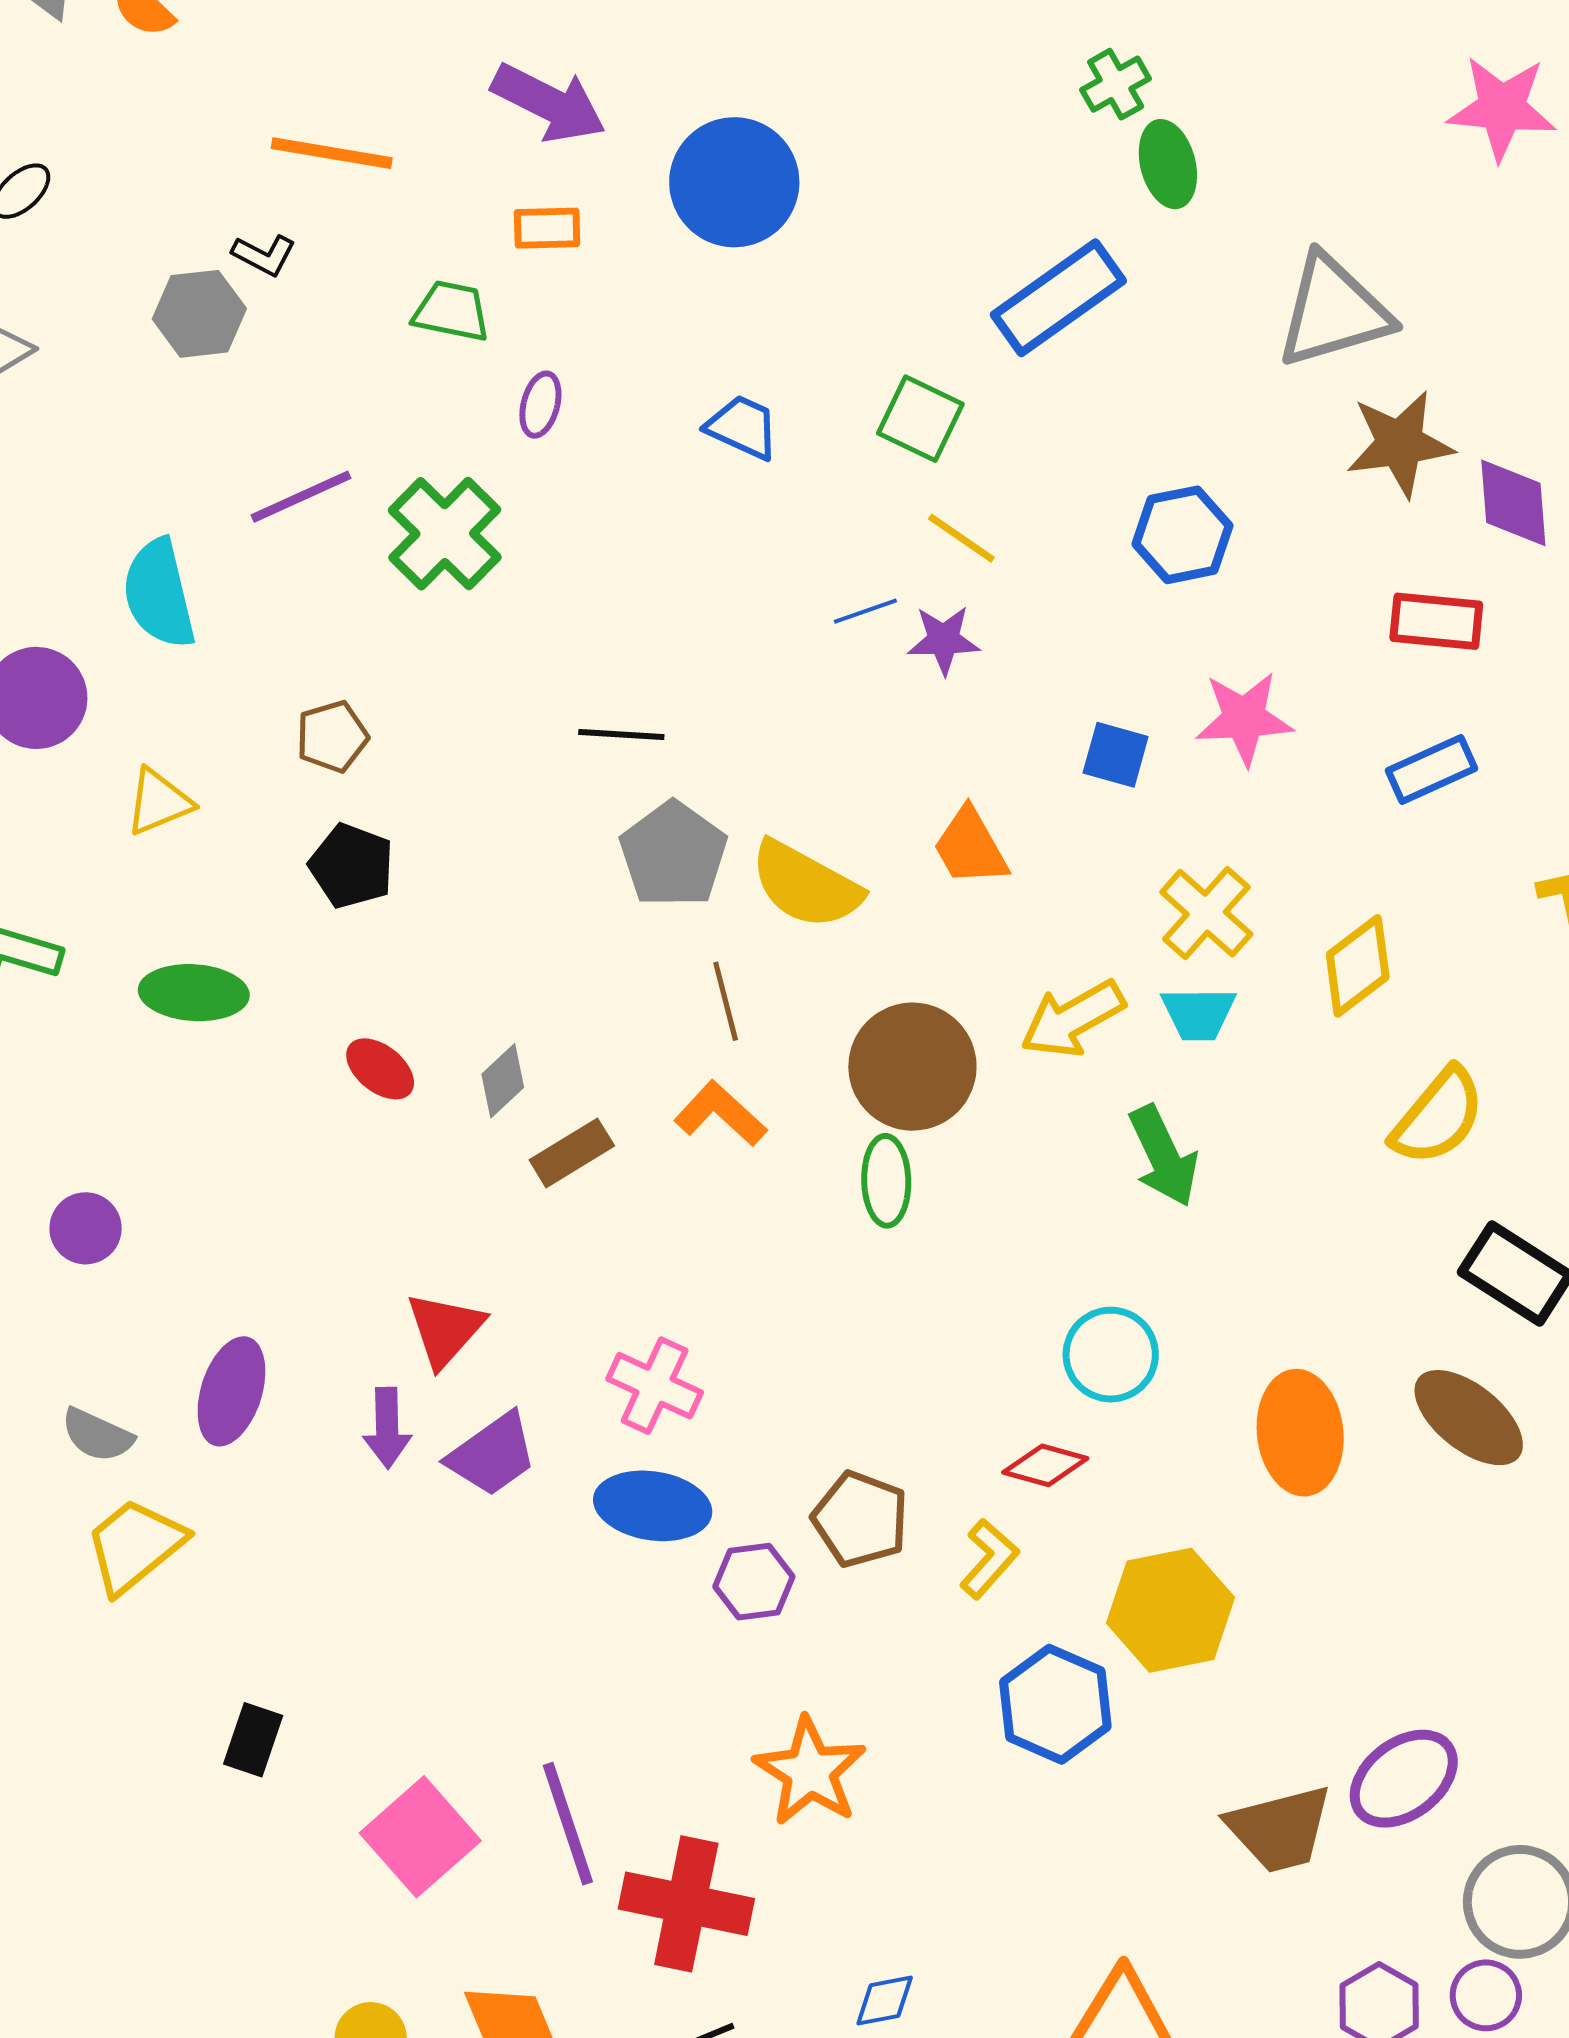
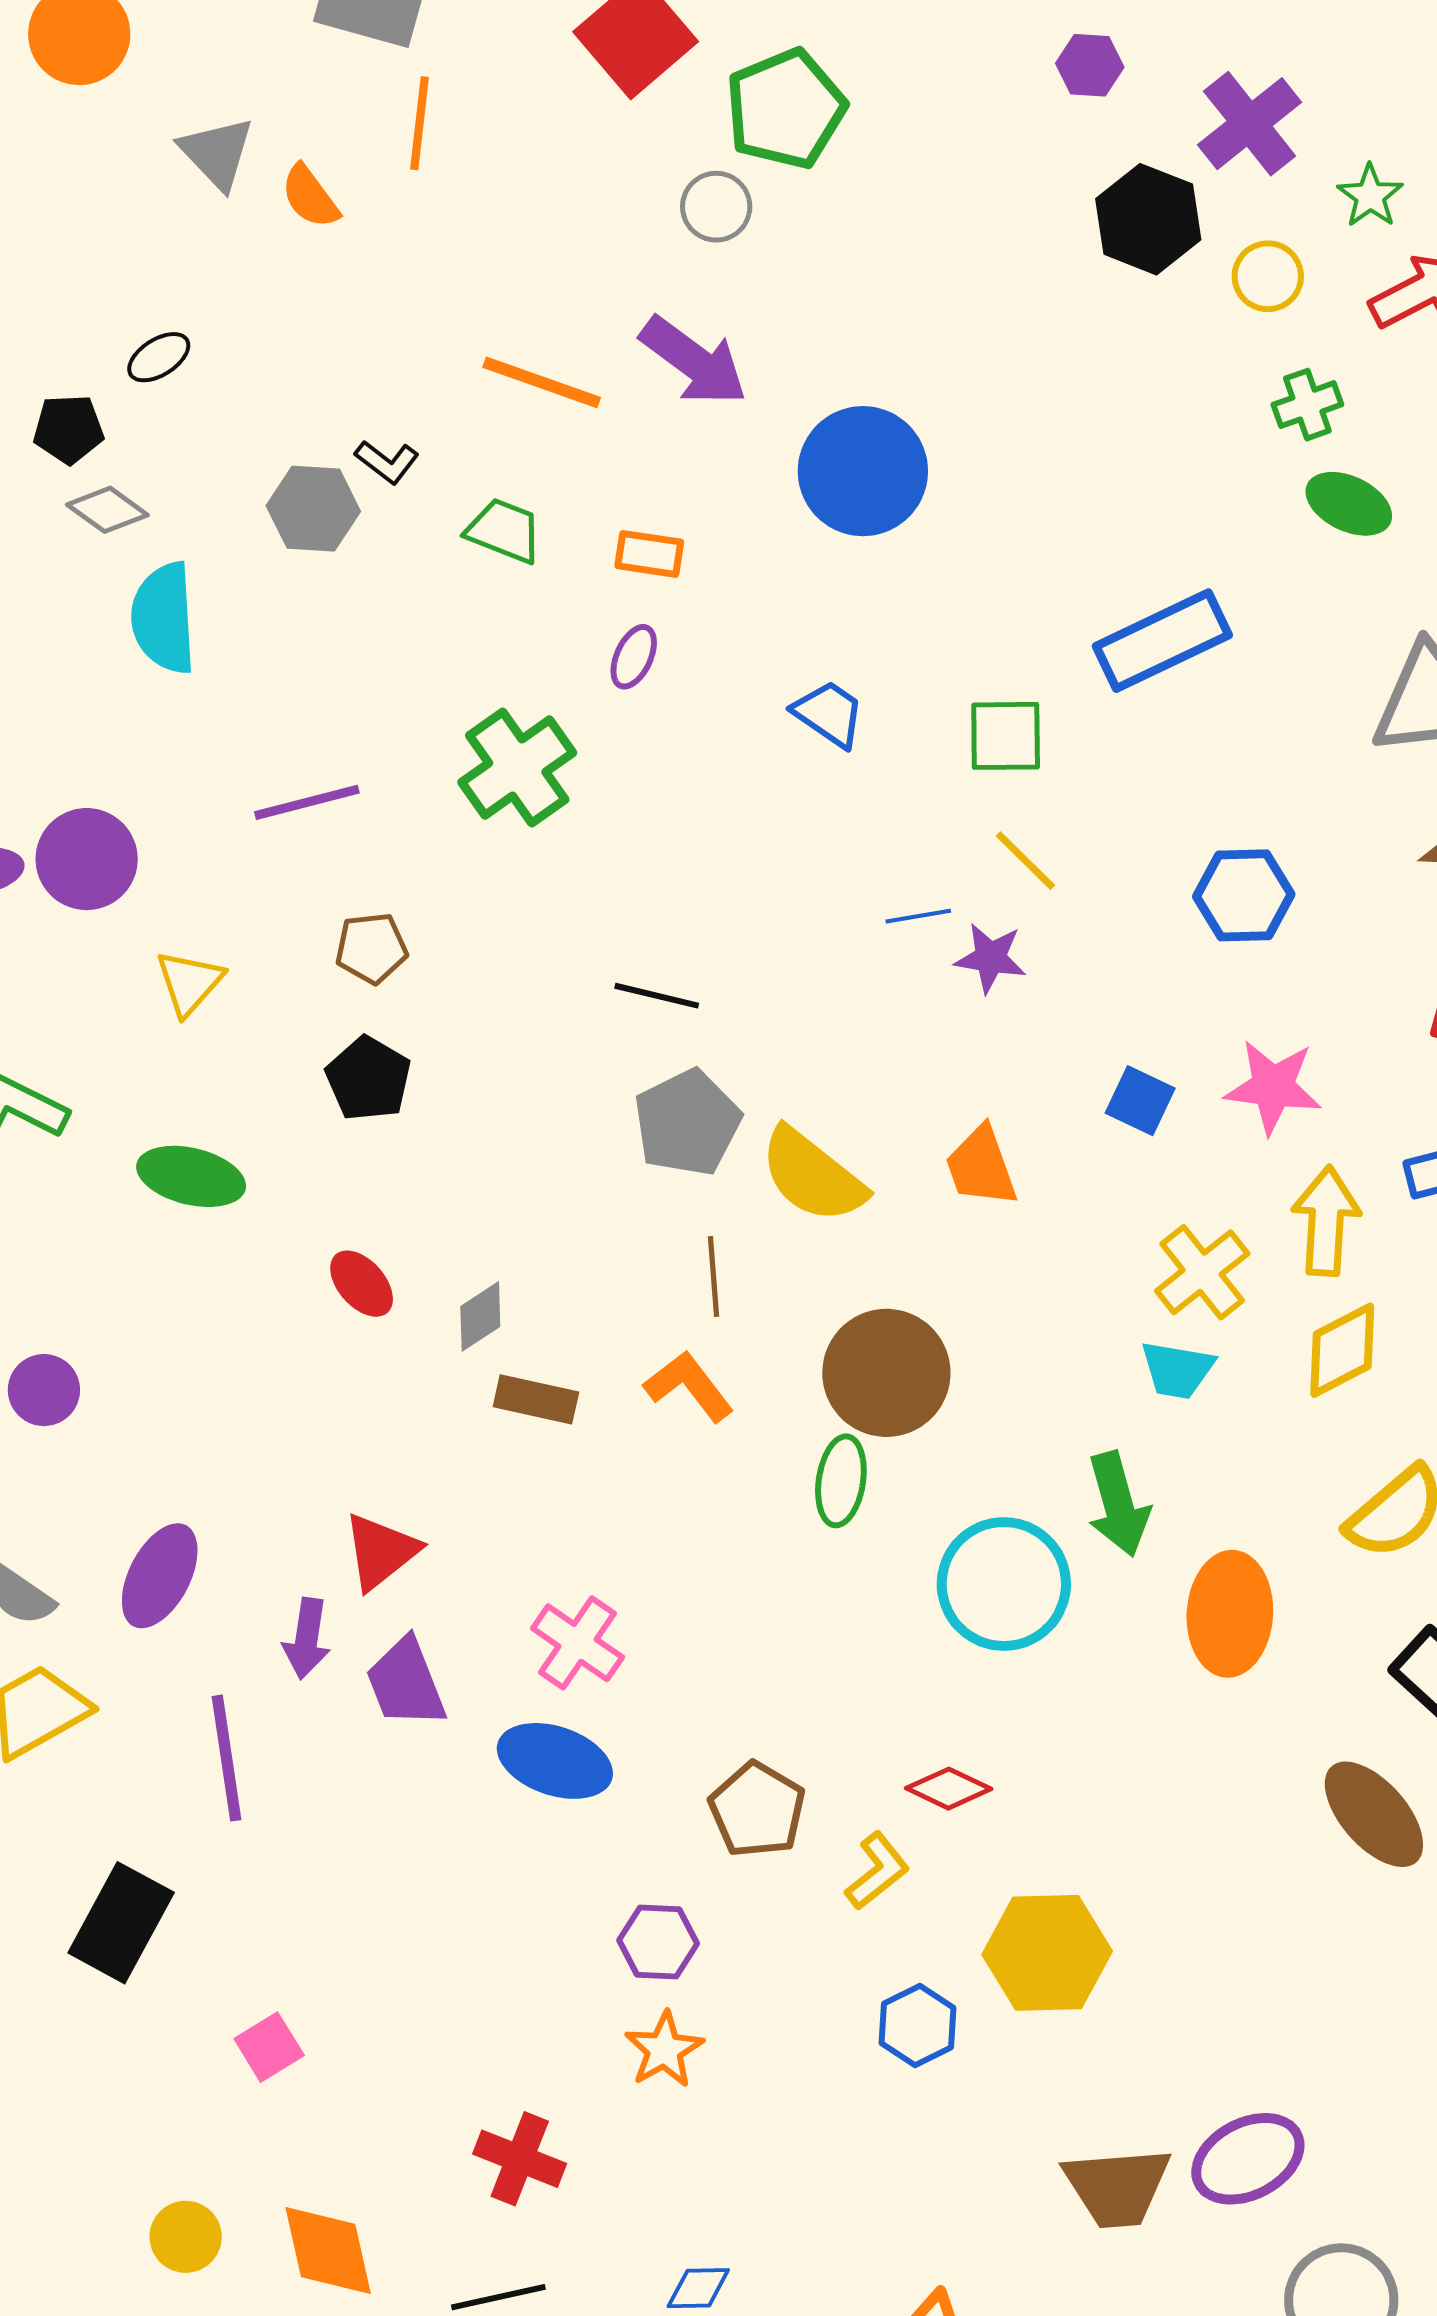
green cross: (1116, 84) -> (1307, 405), moved
orange line: (332, 153) -> (542, 382), moved
green ellipse: (1168, 164) -> (1349, 504), moved, turned -60
orange rectangle: (547, 228) -> (649, 554), moved
green trapezoid: (451, 311) -> (504, 531), moved
green square: (920, 419) -> (1006, 736), turned -36
purple line: (301, 497) -> (307, 802), moved
cyan semicircle: (159, 594) -> (164, 618), moved
yellow triangle: (159, 802) -> (189, 983), turned -36
yellow arrow: (1073, 1019) -> (1326, 1221), moved, turned 113
brown rectangle: (572, 1153) -> (536, 1399), turned 34
cyan circle: (1111, 1355) -> (1004, 1584), moved, size x1.4
orange ellipse: (1300, 1433) -> (1230, 1614), moved
purple trapezoid: (492, 1455) -> (406, 1683), turned 94
purple hexagon: (754, 1582) -> (658, 1942), moved
blue hexagon: (1055, 1704) -> (917, 2026), size x0.7
black rectangle: (253, 1740) -> (121, 1923), size x1.6
orange star: (810, 1771) -> (664, 2050), size x0.7
purple line: (568, 1824) -> (226, 1758), moved
pink square: (420, 1837) -> (269, 2047), size x0.6
red cross: (686, 1904) -> (520, 2159), size x0.7

